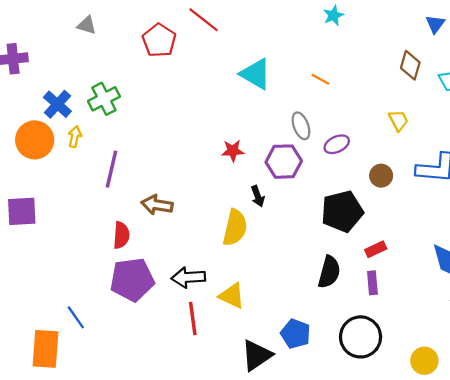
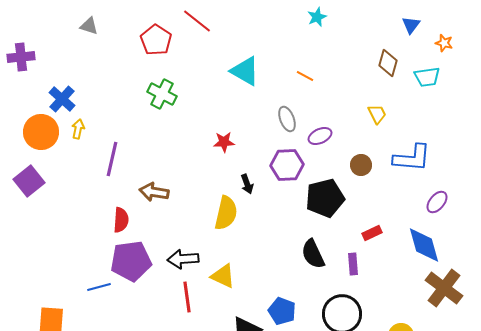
green cross: (104, 99) -> (162, 94), moved, turned -36
purple hexagon: (284, 162) -> (287, 165), moved
purple square: (22, 211) -> (29, 181), moved, turned -36
red rectangle: (376, 249) -> (372, 233), moved
black semicircle: (329, 272) -> (313, 254), turned 140
blue line: (76, 317) -> (99, 287), moved, turned -70

